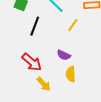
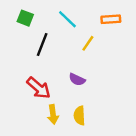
yellow semicircle: (71, 74) -> (79, 116), moved
yellow arrow: (44, 84) -> (53, 114), turned 35

